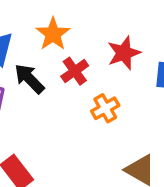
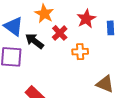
orange cross: (105, 108) -> (80, 52), turned 35

